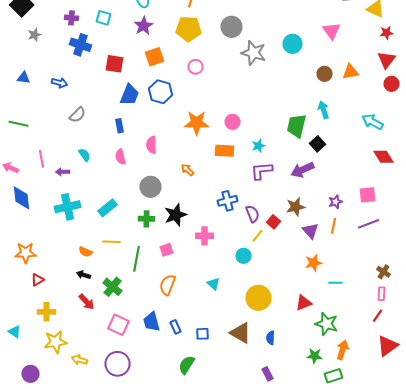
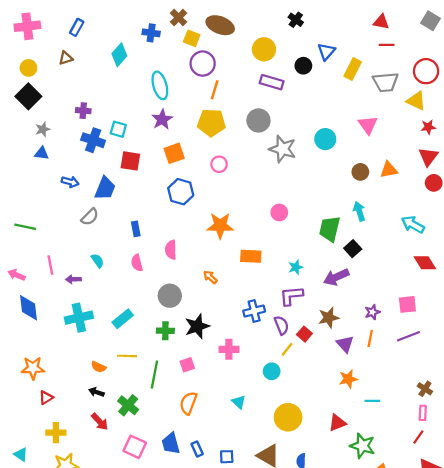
cyan square: (104, 18) -> (118, 129), moved
blue triangle: (24, 78) -> (42, 153), moved
blue trapezoid: (130, 95) -> (105, 188), moved
pink circle: (232, 122) -> (279, 212), moved
cyan star: (258, 146) -> (296, 267), moved
purple L-shape: (262, 171) -> (291, 296), moved

